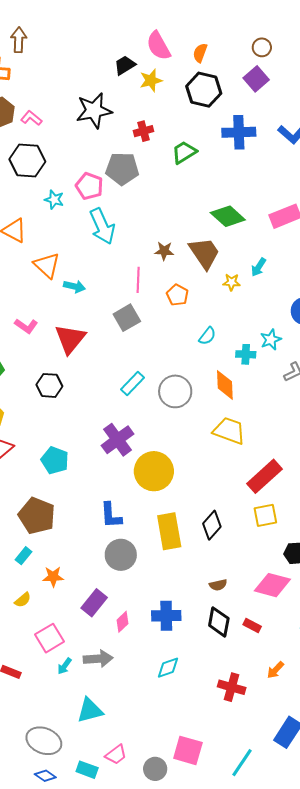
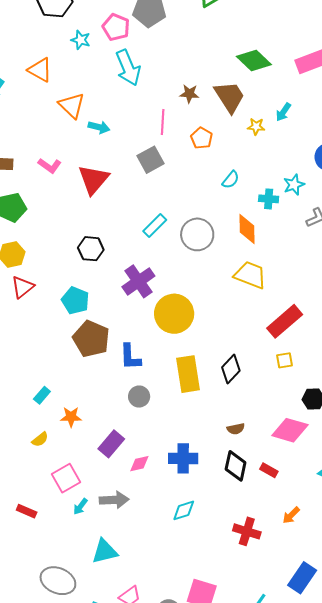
black hexagon: (49, 385) -> (91, 249), moved
yellow square: (265, 515) -> (284, 360), size x0.7
brown pentagon: (37, 516) -> (91, 339), moved
gray circle: (121, 555) -> (139, 397), size x0.7
pink diamond: (123, 622) -> (139, 464), turned 30

